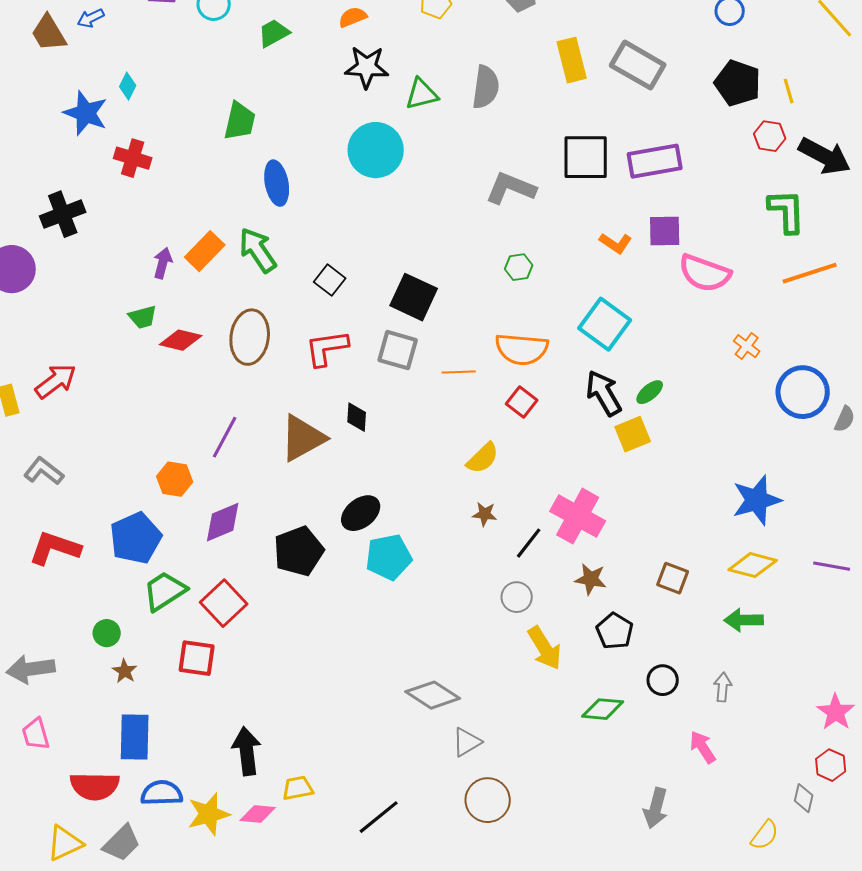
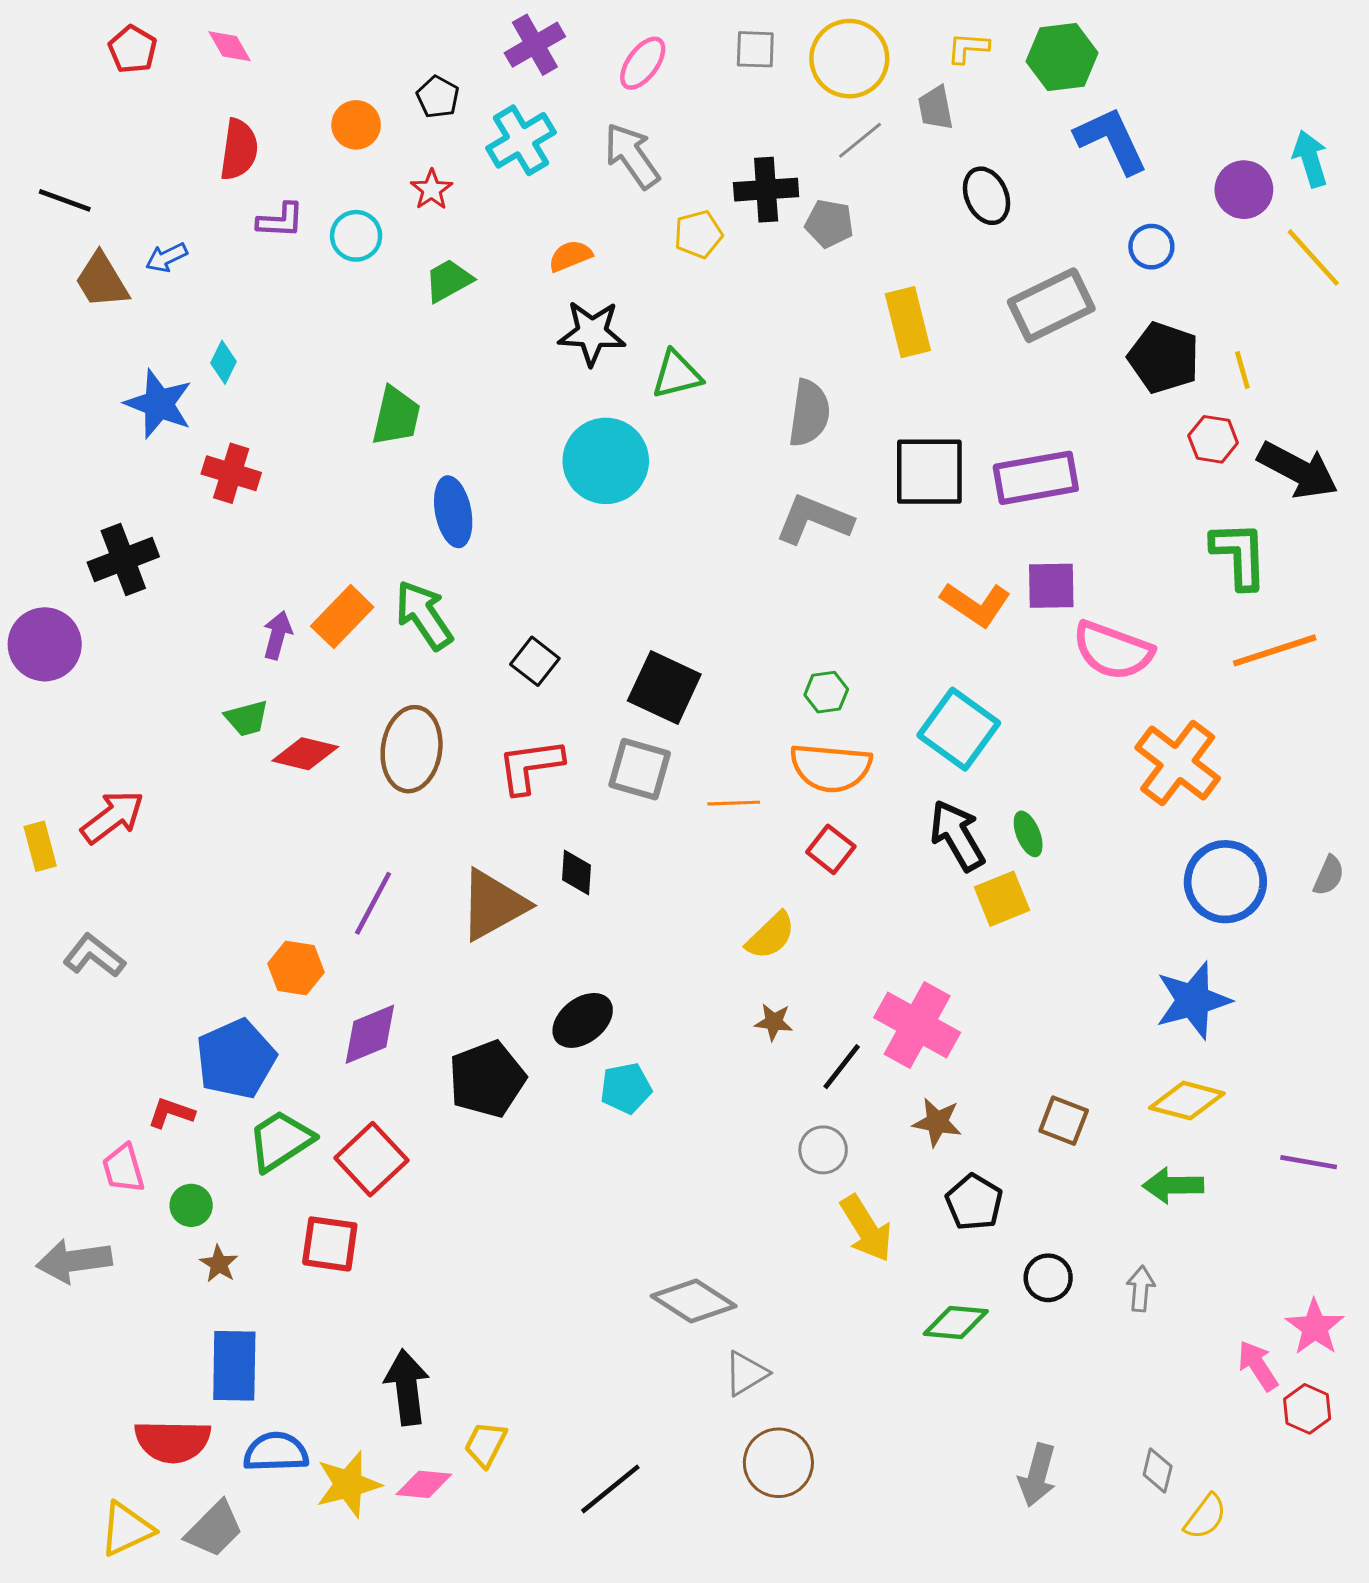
gray rectangle: (638, 65) -> (1051, 305), moved, turned -56
gray semicircle: (486, 87) -> (809, 413), moved
orange L-shape: (616, 243) -> (976, 604), size x1.4
green hexagon: (519, 267) -> (826, 692), moved
orange cross: (747, 346) -> (1178, 763), size x2.0
green ellipse: (650, 392) -> (1028, 834), turned -72
blue circle: (803, 392) -> (1225, 882), moved
red L-shape: (55, 548) -> (171, 1113), moved, size x0.6
cyan pentagon: (389, 557) -> (626, 1088), size x0.7
purple line: (832, 566) -> (1309, 1162), moved
pink trapezoid: (36, 734) -> (123, 1168), moved
pink arrow: (703, 747) -> (1258, 1366), moved
yellow trapezoid: (298, 788) -> (486, 1444), turned -52
gray diamond: (804, 798) -> (1158, 1471), moved

